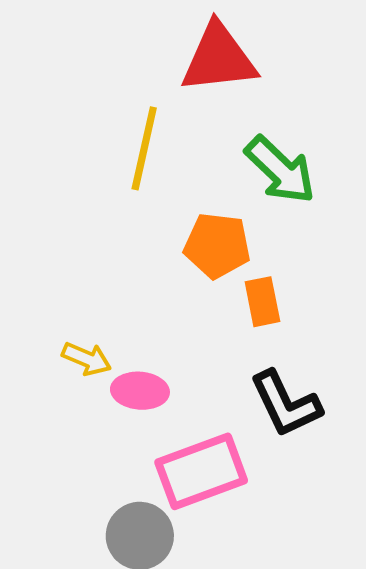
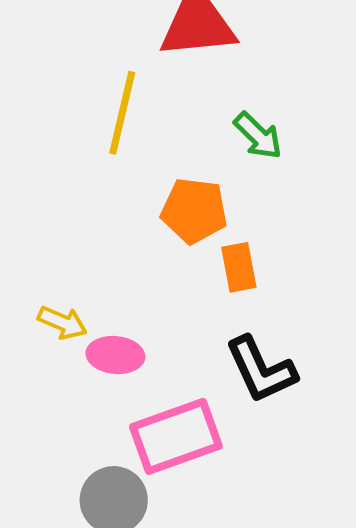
green arrow: (280, 170) -> (258, 136), size x0.7

